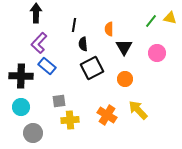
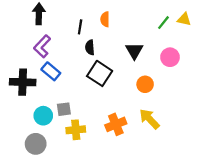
orange semicircle: (109, 29) -> (105, 19), moved
black square: (92, 68) -> (100, 73), turned -30
orange circle: (125, 79) -> (145, 84), moved
cyan circle: (21, 107) -> (43, 116), moved
orange cross: (107, 115) -> (116, 124), turned 36

